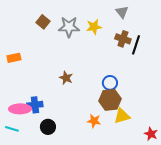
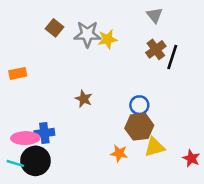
yellow star: (94, 27) -> (108, 39), moved
brown cross: (123, 39) -> (156, 49), turned 35
black circle: (48, 127) -> (35, 161), moved, size x1.5
red star: (151, 134) -> (191, 158), moved

